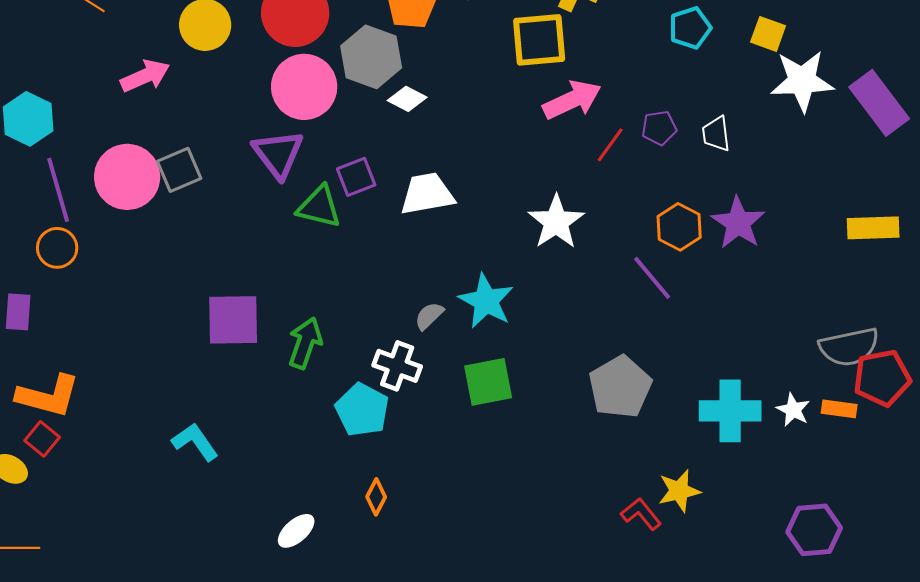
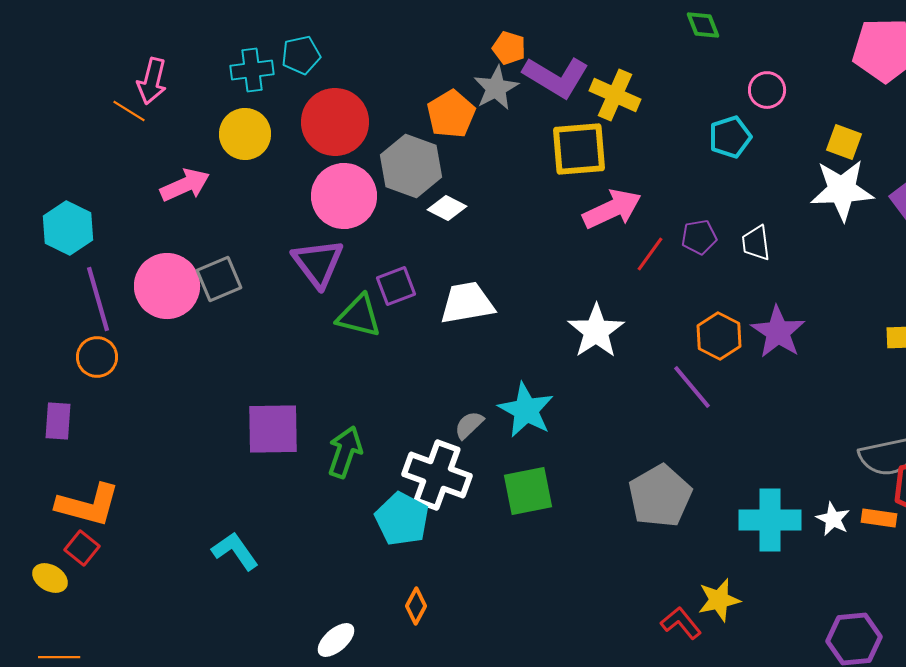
yellow square: (768, 34) -> (844, 142), moved
white cross: (397, 366) -> (437, 475), size x1.4

